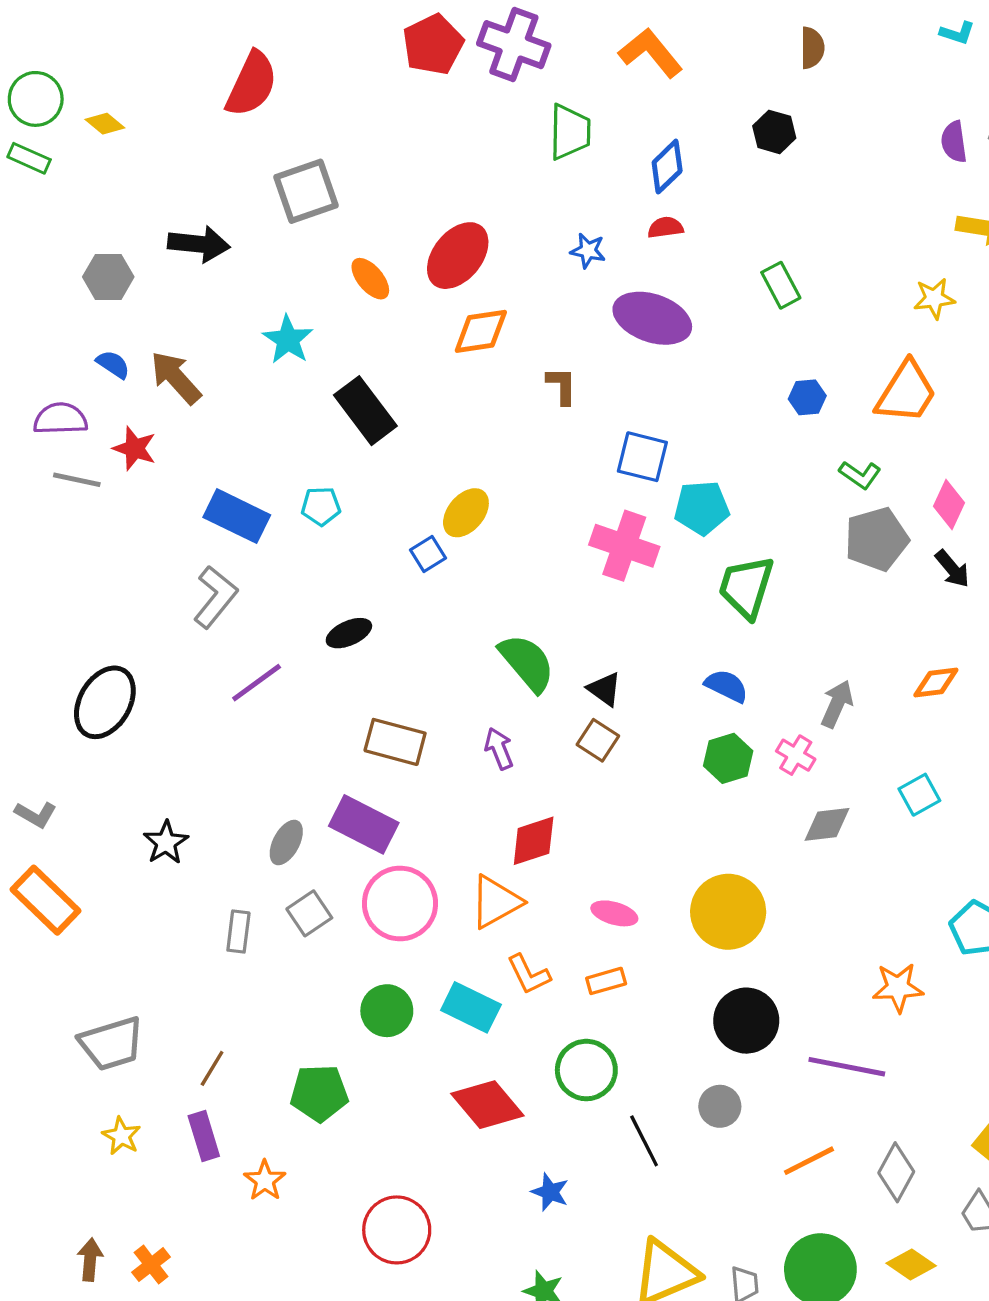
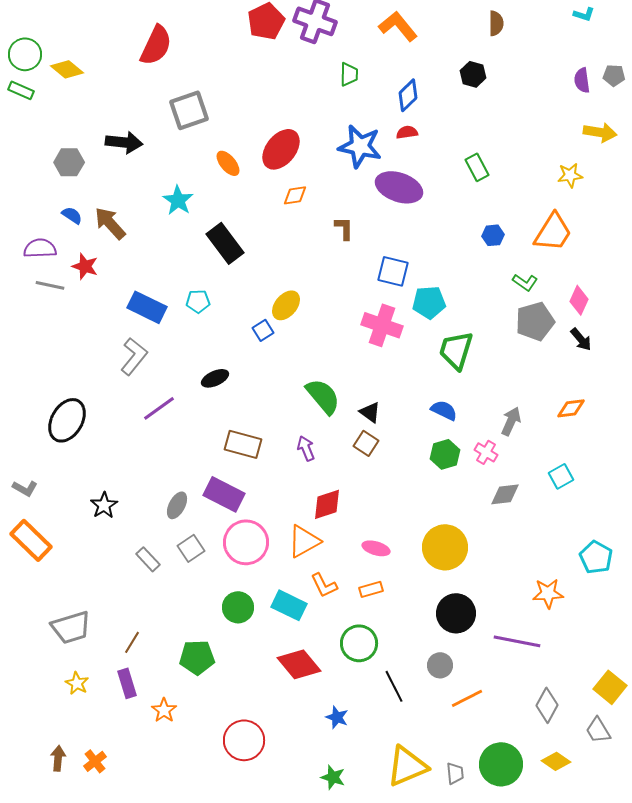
yellow diamond: (105, 124) -> (67, 69), size x1.4
green trapezoid: (570, 132) -> (349, 74), size x0.7
blue star: (588, 251) -> (360, 146), size x2.0
orange diamond: (481, 331) -> (295, 195), size x0.7
gray rectangle: (238, 932) -> (148, 559), turned -50
orange line: (809, 1161) -> (467, 698), moved

